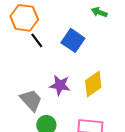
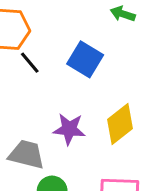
gray trapezoid: (31, 100) -> (26, 154), turned -30

